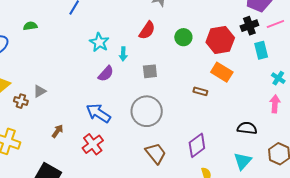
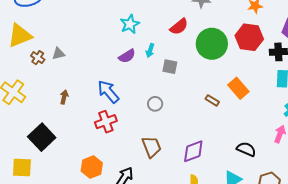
green circle: (183, 37) -> (212, 44), size x1.8
red hexagon: (220, 40) -> (249, 37), moved
cyan arrow: (123, 54) -> (150, 50), moved
gray circle: (147, 111) -> (155, 104), size x0.5
brown arrow: (58, 131) -> (64, 97), turned -40
red cross: (93, 144) -> (106, 122), moved

